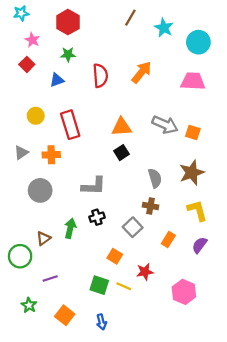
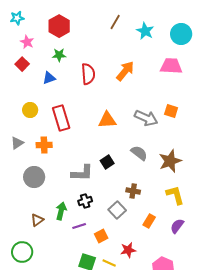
cyan circle: (198, 42) -> (181, 34), moved
pink trapezoid: (193, 81) -> (171, 66), moved
orange square: (193, 132) -> (171, 111), moved
black square: (121, 153) -> (107, 162), moved
gray semicircle: (155, 178) -> (139, 153), moved, turned -36
green circle: (20, 256) -> (22, 252), moved
orange square: (115, 256) -> (101, 236), turned 32
purple line: (50, 278) -> (79, 226), moved

